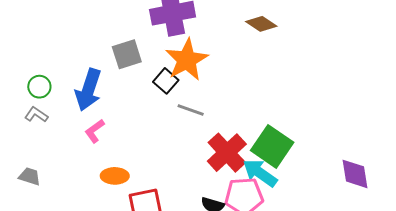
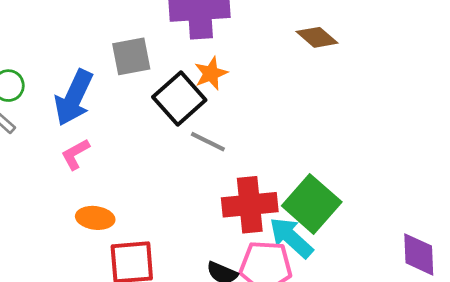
orange star: (187, 60) -> (211, 73), size x0.6
black square: (166, 81) -> (179, 98), size x1.5
red cross: (227, 153) -> (250, 205), turned 30

